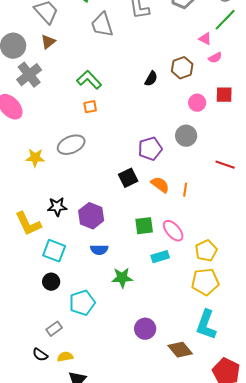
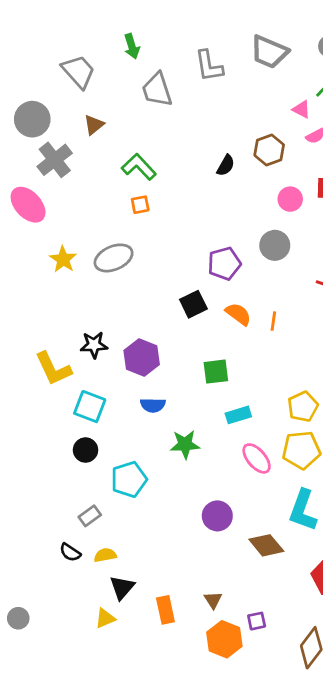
brown triangle: (48, 42) -> (94, 125), moved
yellow star: (35, 158) -> (63, 259), moved, turned 30
pink ellipse: (173, 231) -> (257, 458), moved

